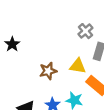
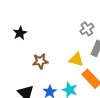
brown star: (48, 71) -> (40, 61), moved

